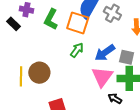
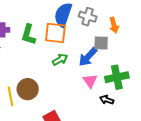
green arrow: (77, 50) -> (60, 60), turned 35
gray square: (127, 57) -> (101, 43), moved
pink triangle: (102, 77) -> (90, 81), size x0.7

